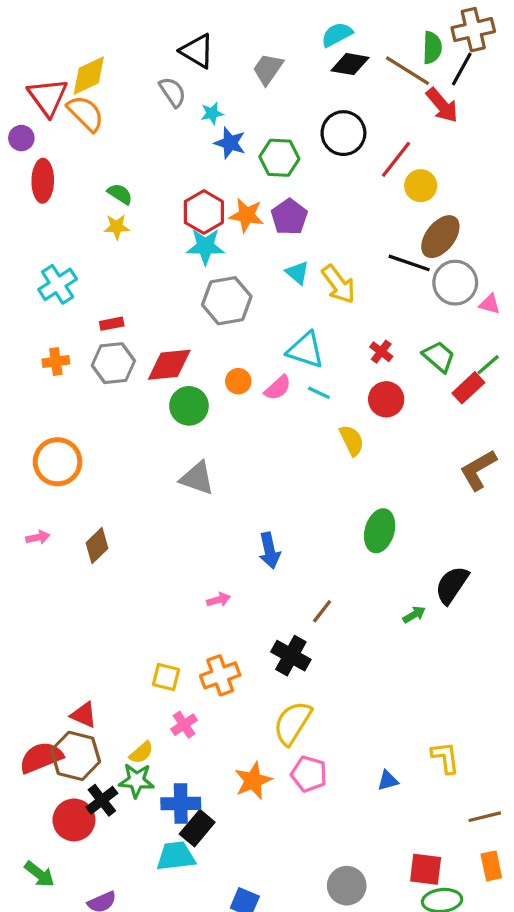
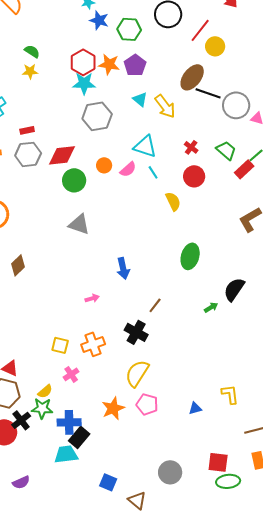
brown ellipse: (440, 237) -> (192, 77), moved
cyan line: (319, 393) -> (153, 172), turned 32

